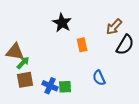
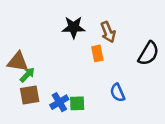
black star: (62, 23) -> (74, 27), turned -30
brown arrow: (114, 27) -> (108, 32), moved, turned -66
blue cross: (50, 86) -> (59, 102), turned 35

